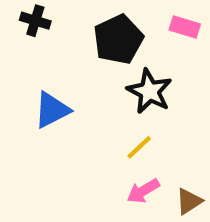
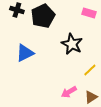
black pentagon: (118, 39) -> (43, 16), moved
yellow line: (139, 147) -> (90, 70), moved

